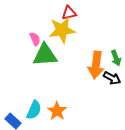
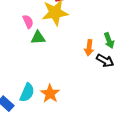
green triangle: (45, 55) -> (38, 38), size x0.6
orange arrow: (96, 65) -> (89, 48), size x0.6

